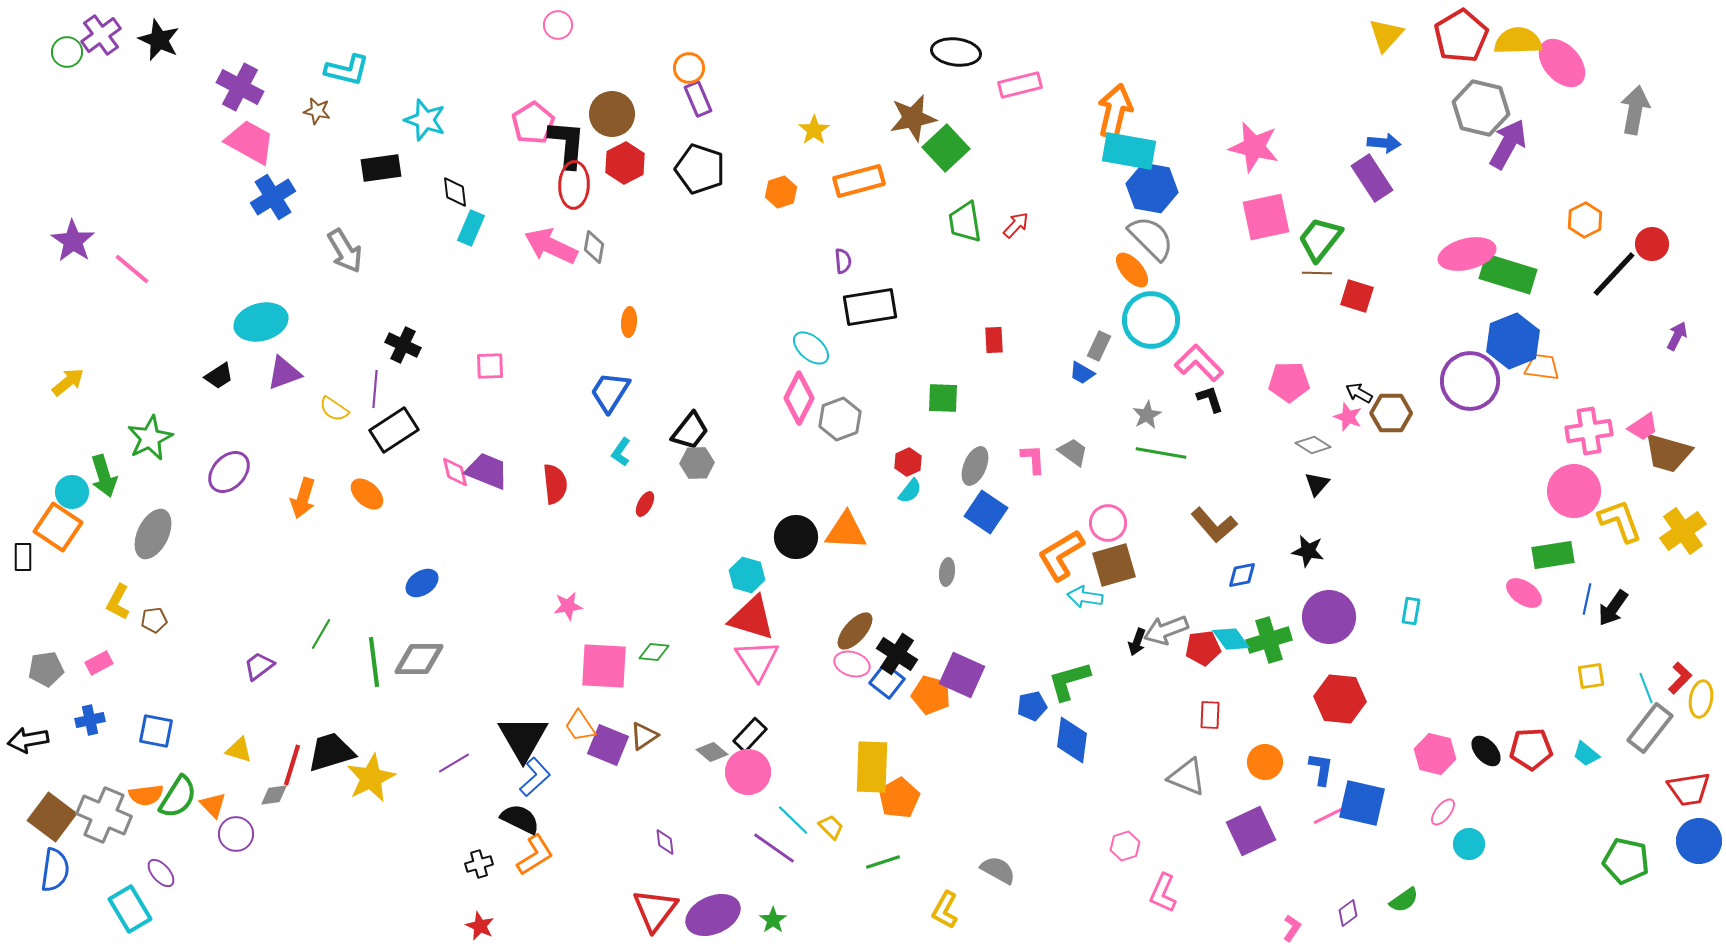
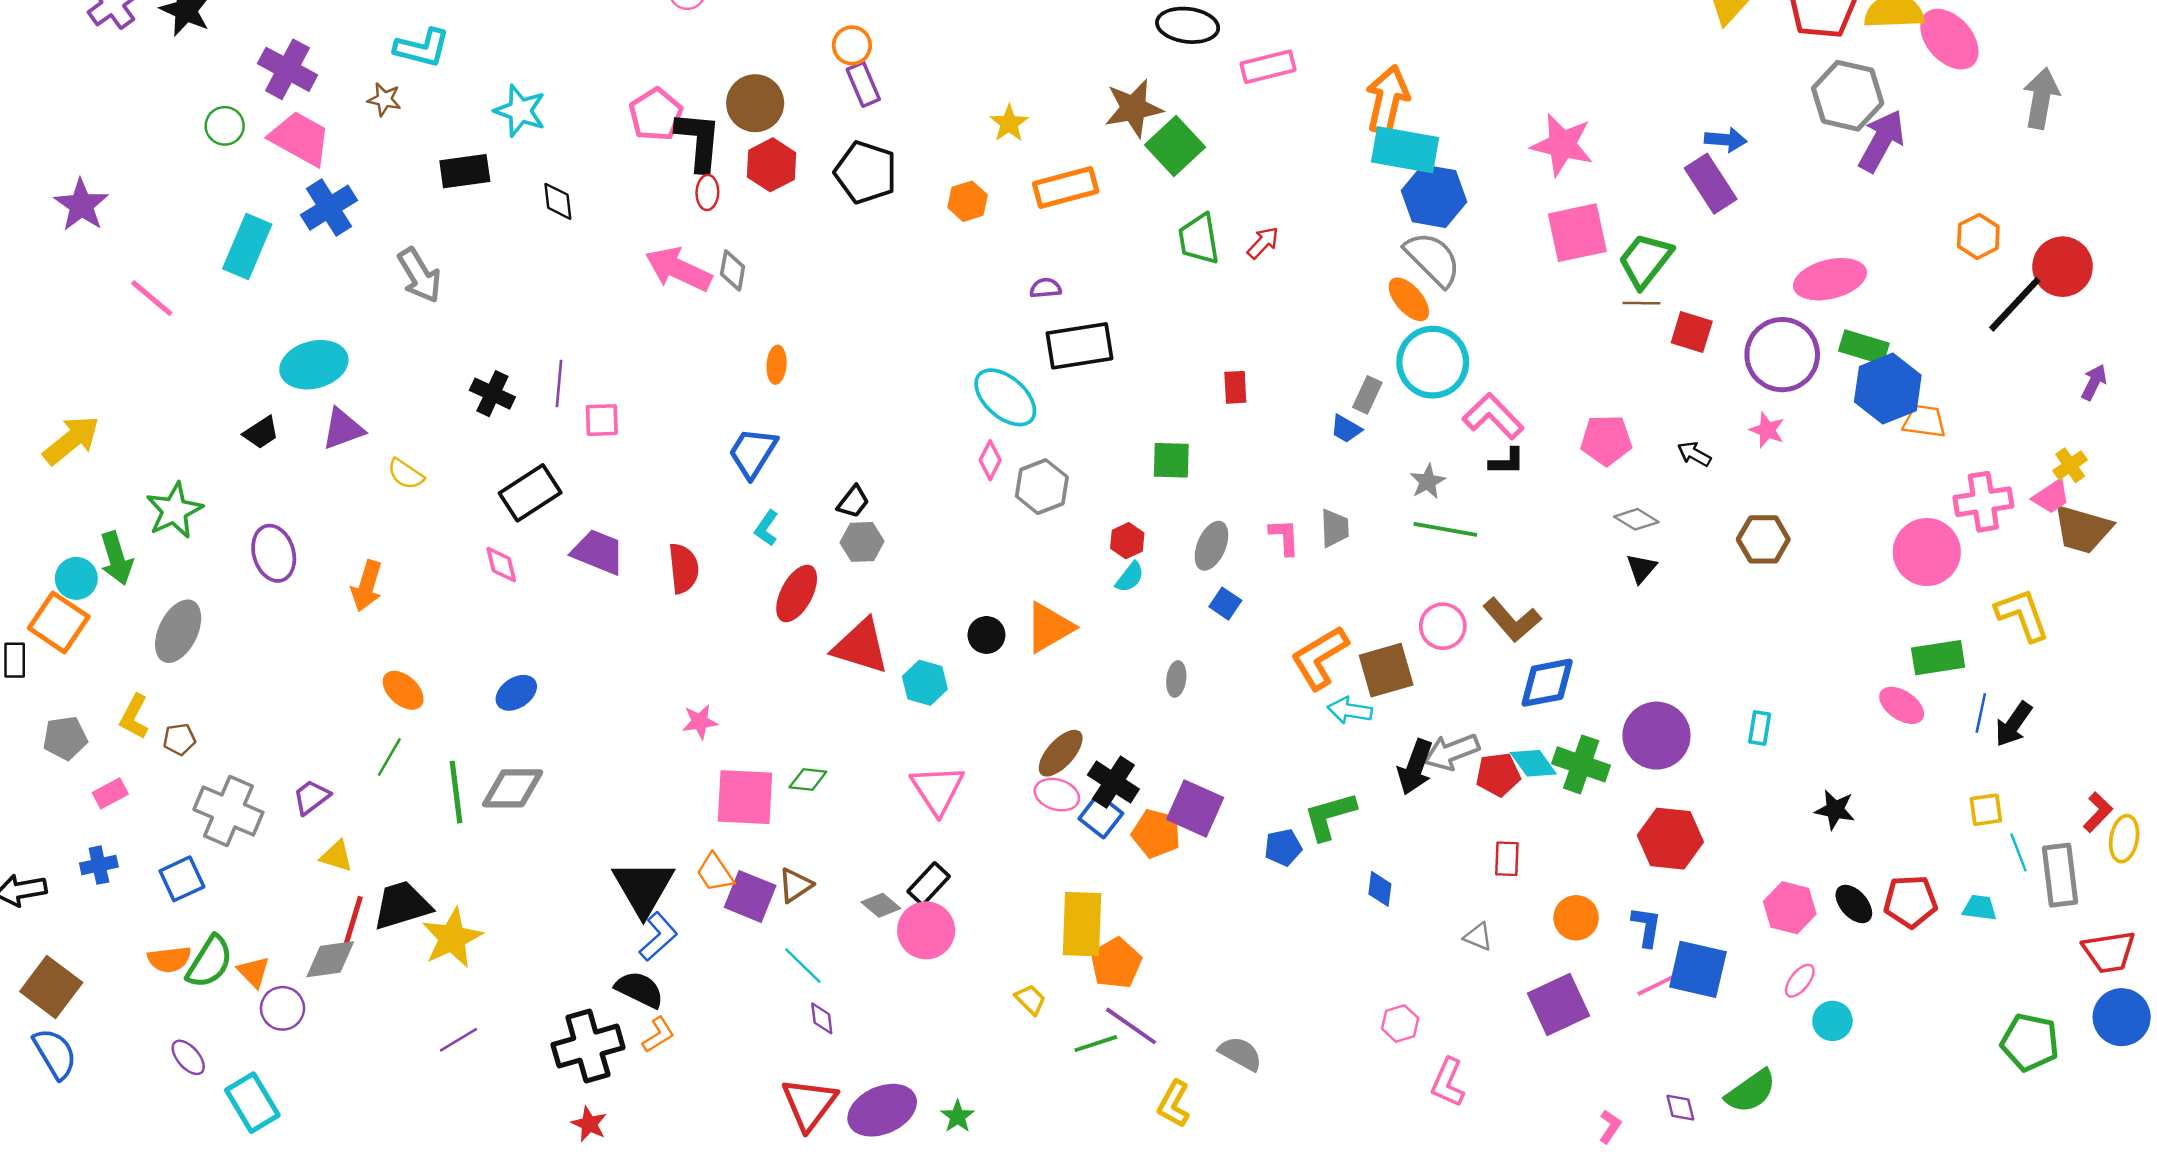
green circle: (67, 52) -> (225, 126), moved
red ellipse: (574, 185) -> (707, 192), size x0.6
cyan rectangle: (471, 228) -> (247, 247), moved, size x1.4
purple star: (73, 241) -> (81, 205), moved
red circle: (1652, 244) -> (2063, 267), size x1.4
purple semicircle: (843, 261) -> (1046, 288), turned -90
green rectangle: (1508, 274) -> (1864, 347), moved, size x0.7
cyan ellipse: (811, 348) -> (1005, 397), size x1.4
purple circle: (1470, 381) -> (1782, 355), moved
yellow arrow: (68, 382) -> (71, 440), size x1.4
purple line: (375, 389) -> (559, 384), moved
pink diamond: (799, 398) -> (990, 460), size x0.6
black L-shape: (1210, 399) -> (1507, 461), turned 108
brown hexagon: (1391, 413) -> (1763, 539), moved
pink star: (1348, 417) -> (1767, 430), moved
black rectangle: (394, 430) -> (530, 493), moved
black trapezoid: (690, 431) -> (853, 502), size x0.7
gray trapezoid: (1073, 452) -> (1335, 528), turned 52
purple ellipse: (229, 472) -> (274, 553), turned -60
pink diamond: (455, 472) -> (501, 565), moved
pink circle: (1574, 491) -> (1927, 552), moved
orange ellipse: (367, 494) -> (403, 690), moved
red ellipse: (645, 504) -> (797, 593), size x1.8
blue square: (986, 512) -> (1225, 604), size x0.6
pink circle: (1108, 523) -> (1443, 626), moved
orange triangle: (846, 531) -> (1049, 627), turned -33
yellow cross: (1683, 531) -> (2070, 465), moved, size x0.6
black circle: (796, 537) -> (986, 635), size x0.7
black star: (1308, 551) -> (1835, 810), moved
blue diamond: (1242, 575) -> (1547, 683), size x1.6
red triangle: (752, 618) -> (861, 646), moved
green cross: (1269, 640) -> (1581, 764), turned 36
black arrow: (1137, 642) -> (1415, 767), size x1.6
gray pentagon: (46, 669) -> (65, 738), moved
cyan line: (1646, 688) -> (2019, 852), moved
gray rectangle: (1650, 728) -> (2060, 875), turned -45
blue square: (156, 731) -> (182, 879), turned -36
blue diamond: (1072, 740) -> (1380, 889), moved, size x0.6
yellow triangle: (239, 750) -> (337, 856), moved
cyan trapezoid: (1586, 754) -> (1980, 908), turned 148
purple line: (454, 763) -> (458, 1040), moved
gray triangle: (1187, 777) -> (1478, 937), size x0.6
gray diamond: (274, 795) -> (330, 959), size x1.5
gray cross: (104, 815) -> (228, 811), moved
cyan line: (793, 820) -> (803, 966), moved
purple line: (774, 848) -> (1131, 1026), moved
orange L-shape: (535, 855) -> (658, 1035), size x0.7
black cross: (479, 864) -> (588, 1046), size x2.0
blue semicircle: (55, 870) -> (55, 1054), turned -39
green semicircle: (1404, 900) -> (1751, 1091), size x1.4
cyan rectangle: (130, 909) -> (252, 1103), moved
purple diamond: (1348, 913) -> (1680, 1108), turned -68

